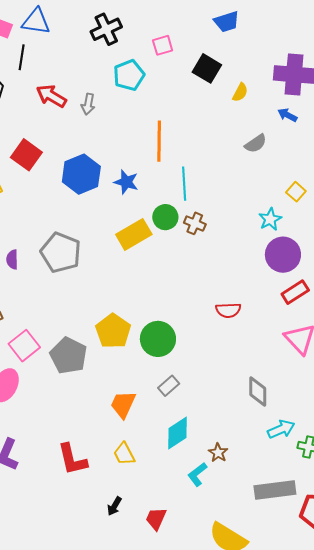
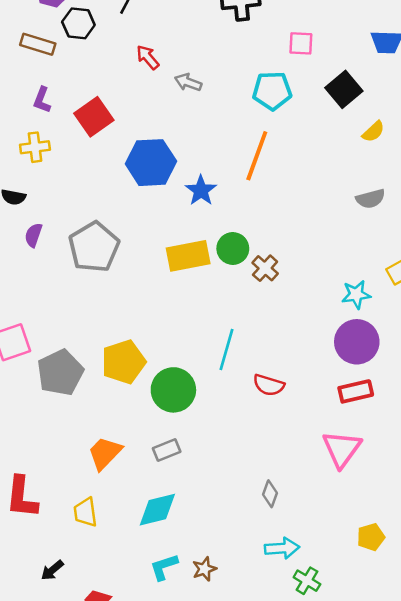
cyan pentagon: (129, 75) -> (272, 91), moved
red arrow: (51, 96) -> (148, 57), size x0.7
gray arrow: (88, 104) -> (188, 82), turned 80
cyan line: (184, 184) -> (226, 349), moved
gray diamond: (258, 391) -> (270, 494), size x0.7
brown star: (218, 453) -> (204, 569), moved

